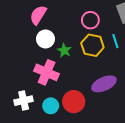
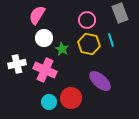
purple ellipse: (104, 84) -> (100, 81), turned 65
white cross: (24, 101) -> (17, 64), moved

